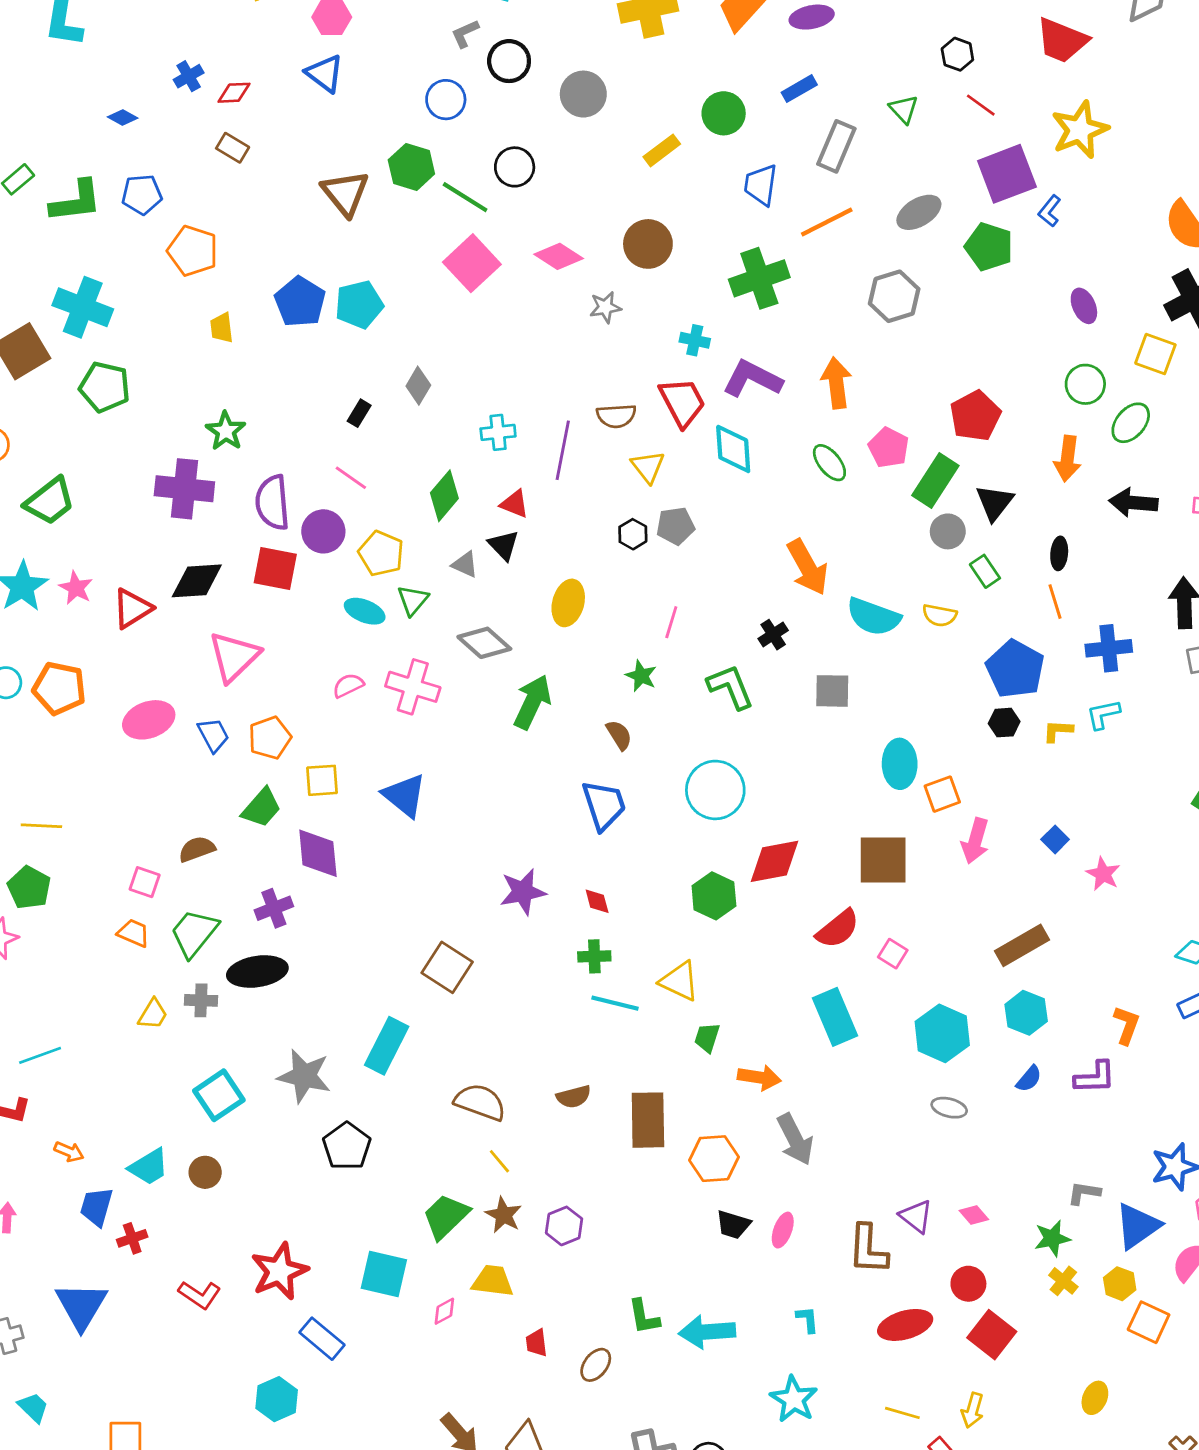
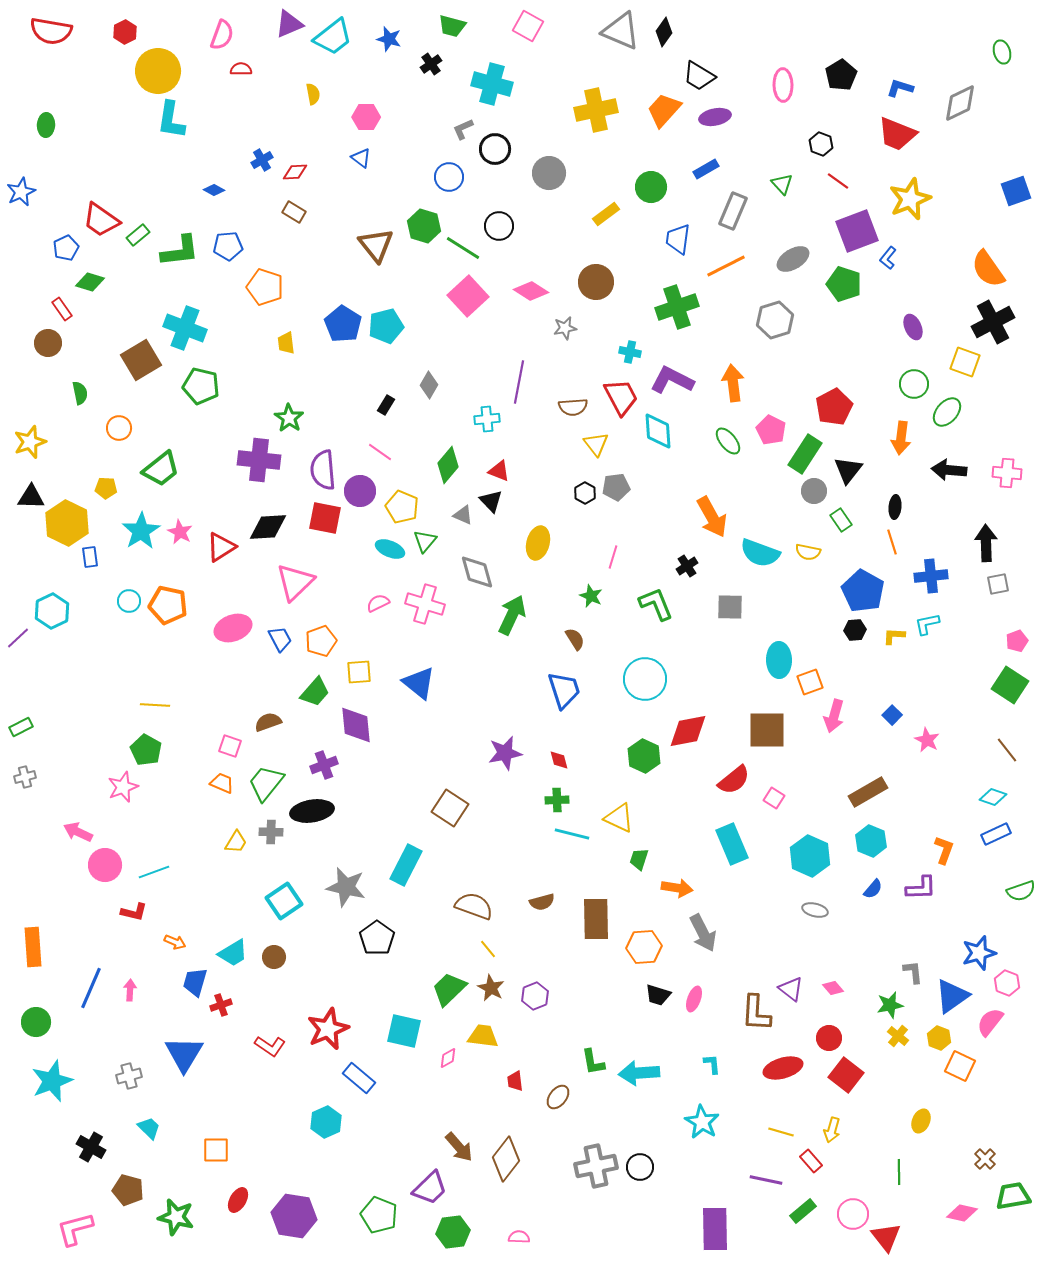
blue triangle: (325, 73) -> (361, 158), size x0.7
purple line: (563, 450) -> (519, 382), moved
gray diamond: (484, 643) -> (477, 572), turned 33
gray L-shape: (1084, 1193) -> (913, 972), turned 75

